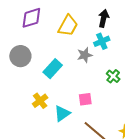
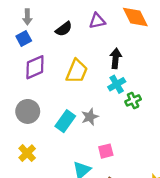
gray star: (85, 55) -> (90, 117), moved
green cross: (113, 76) -> (133, 100), moved, turned 32
yellow cross: (40, 101) -> (27, 153), moved

